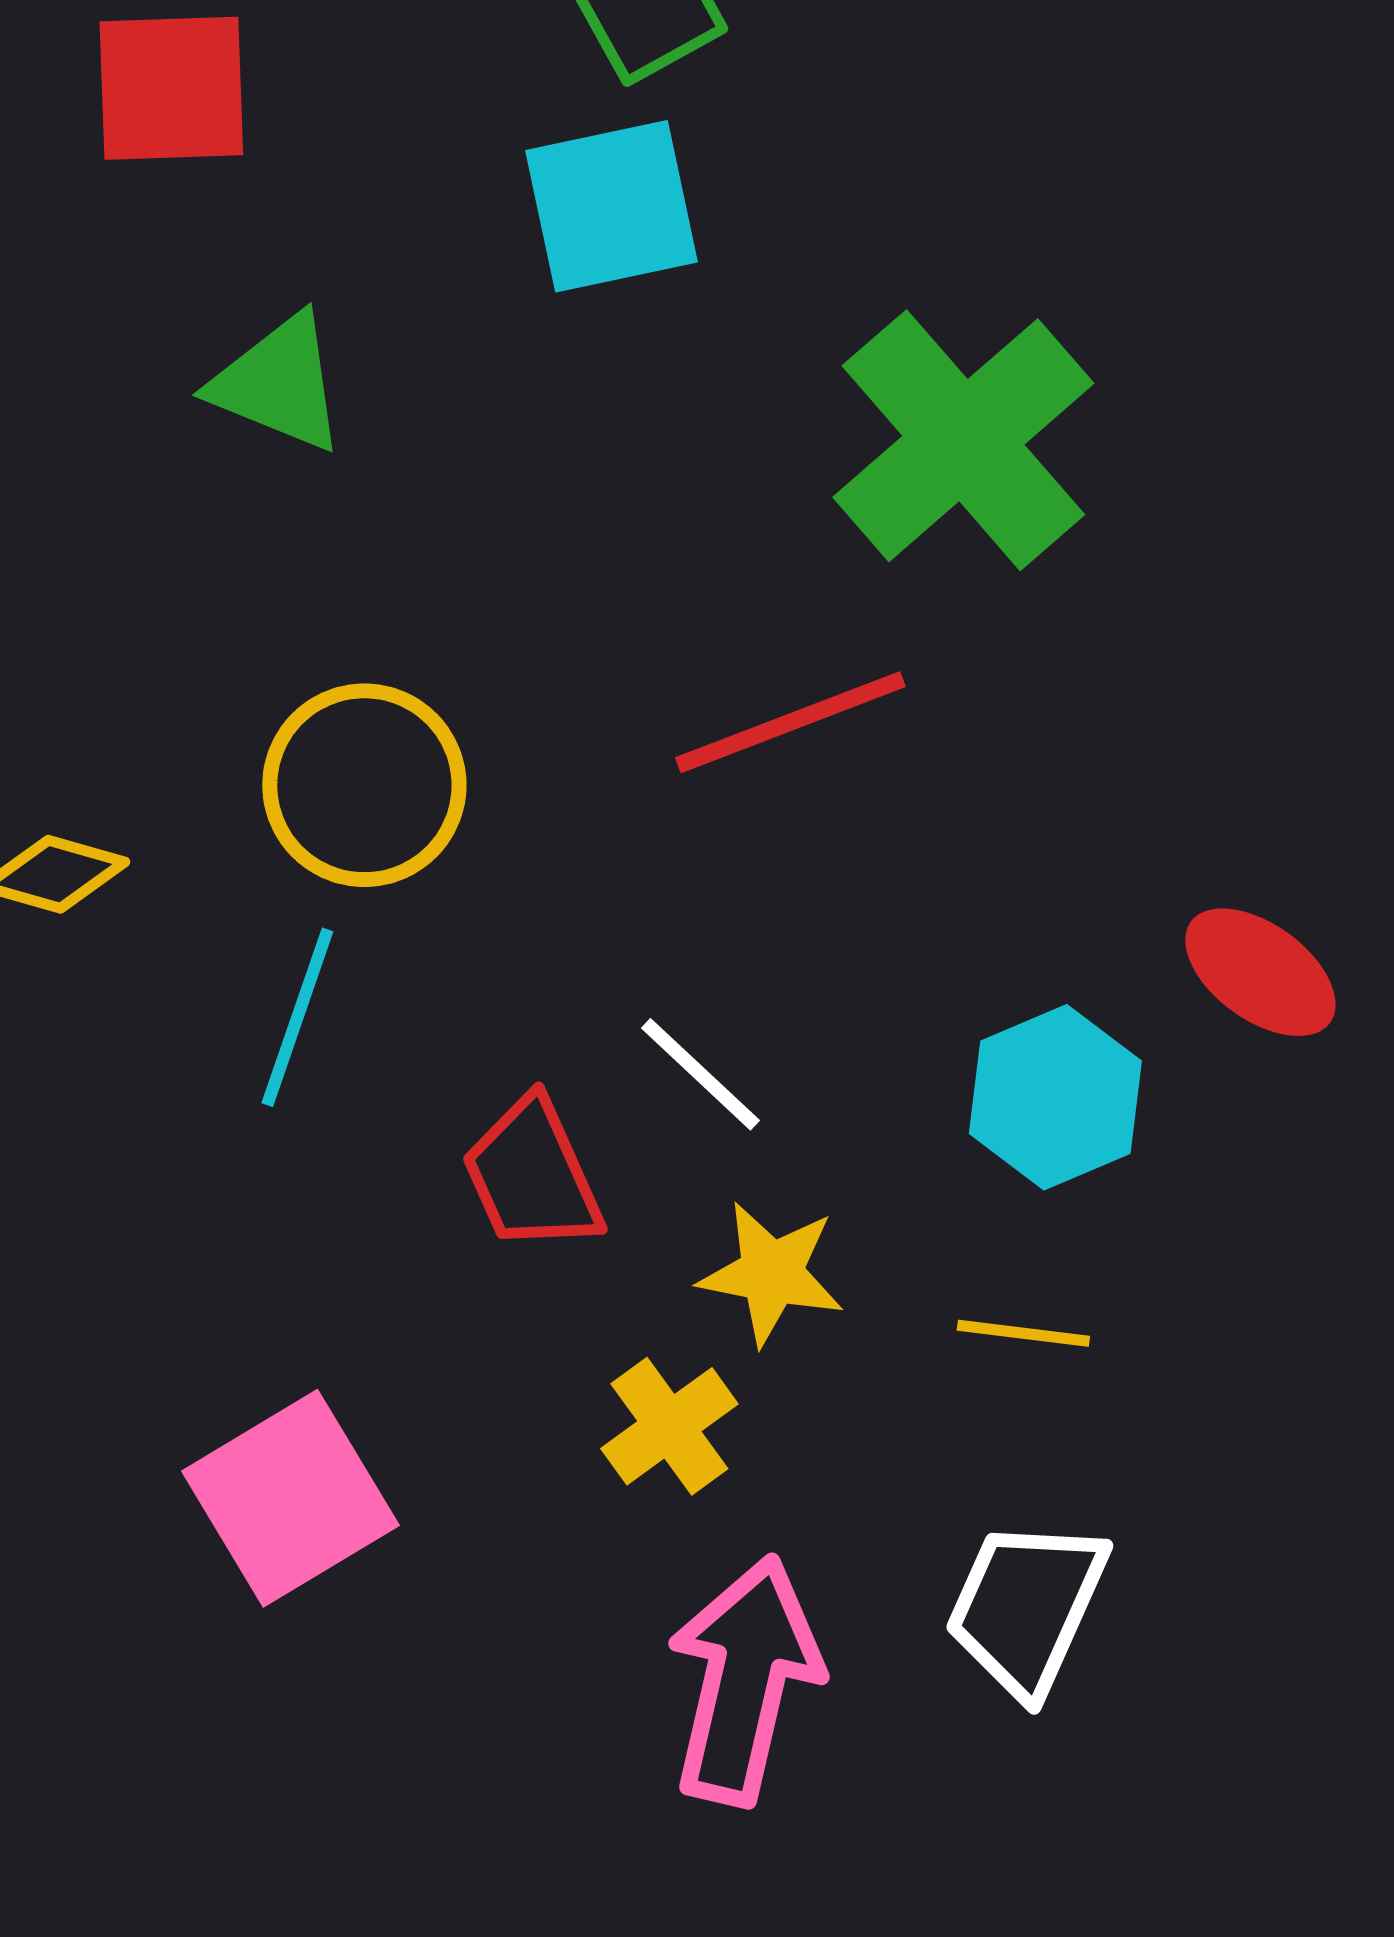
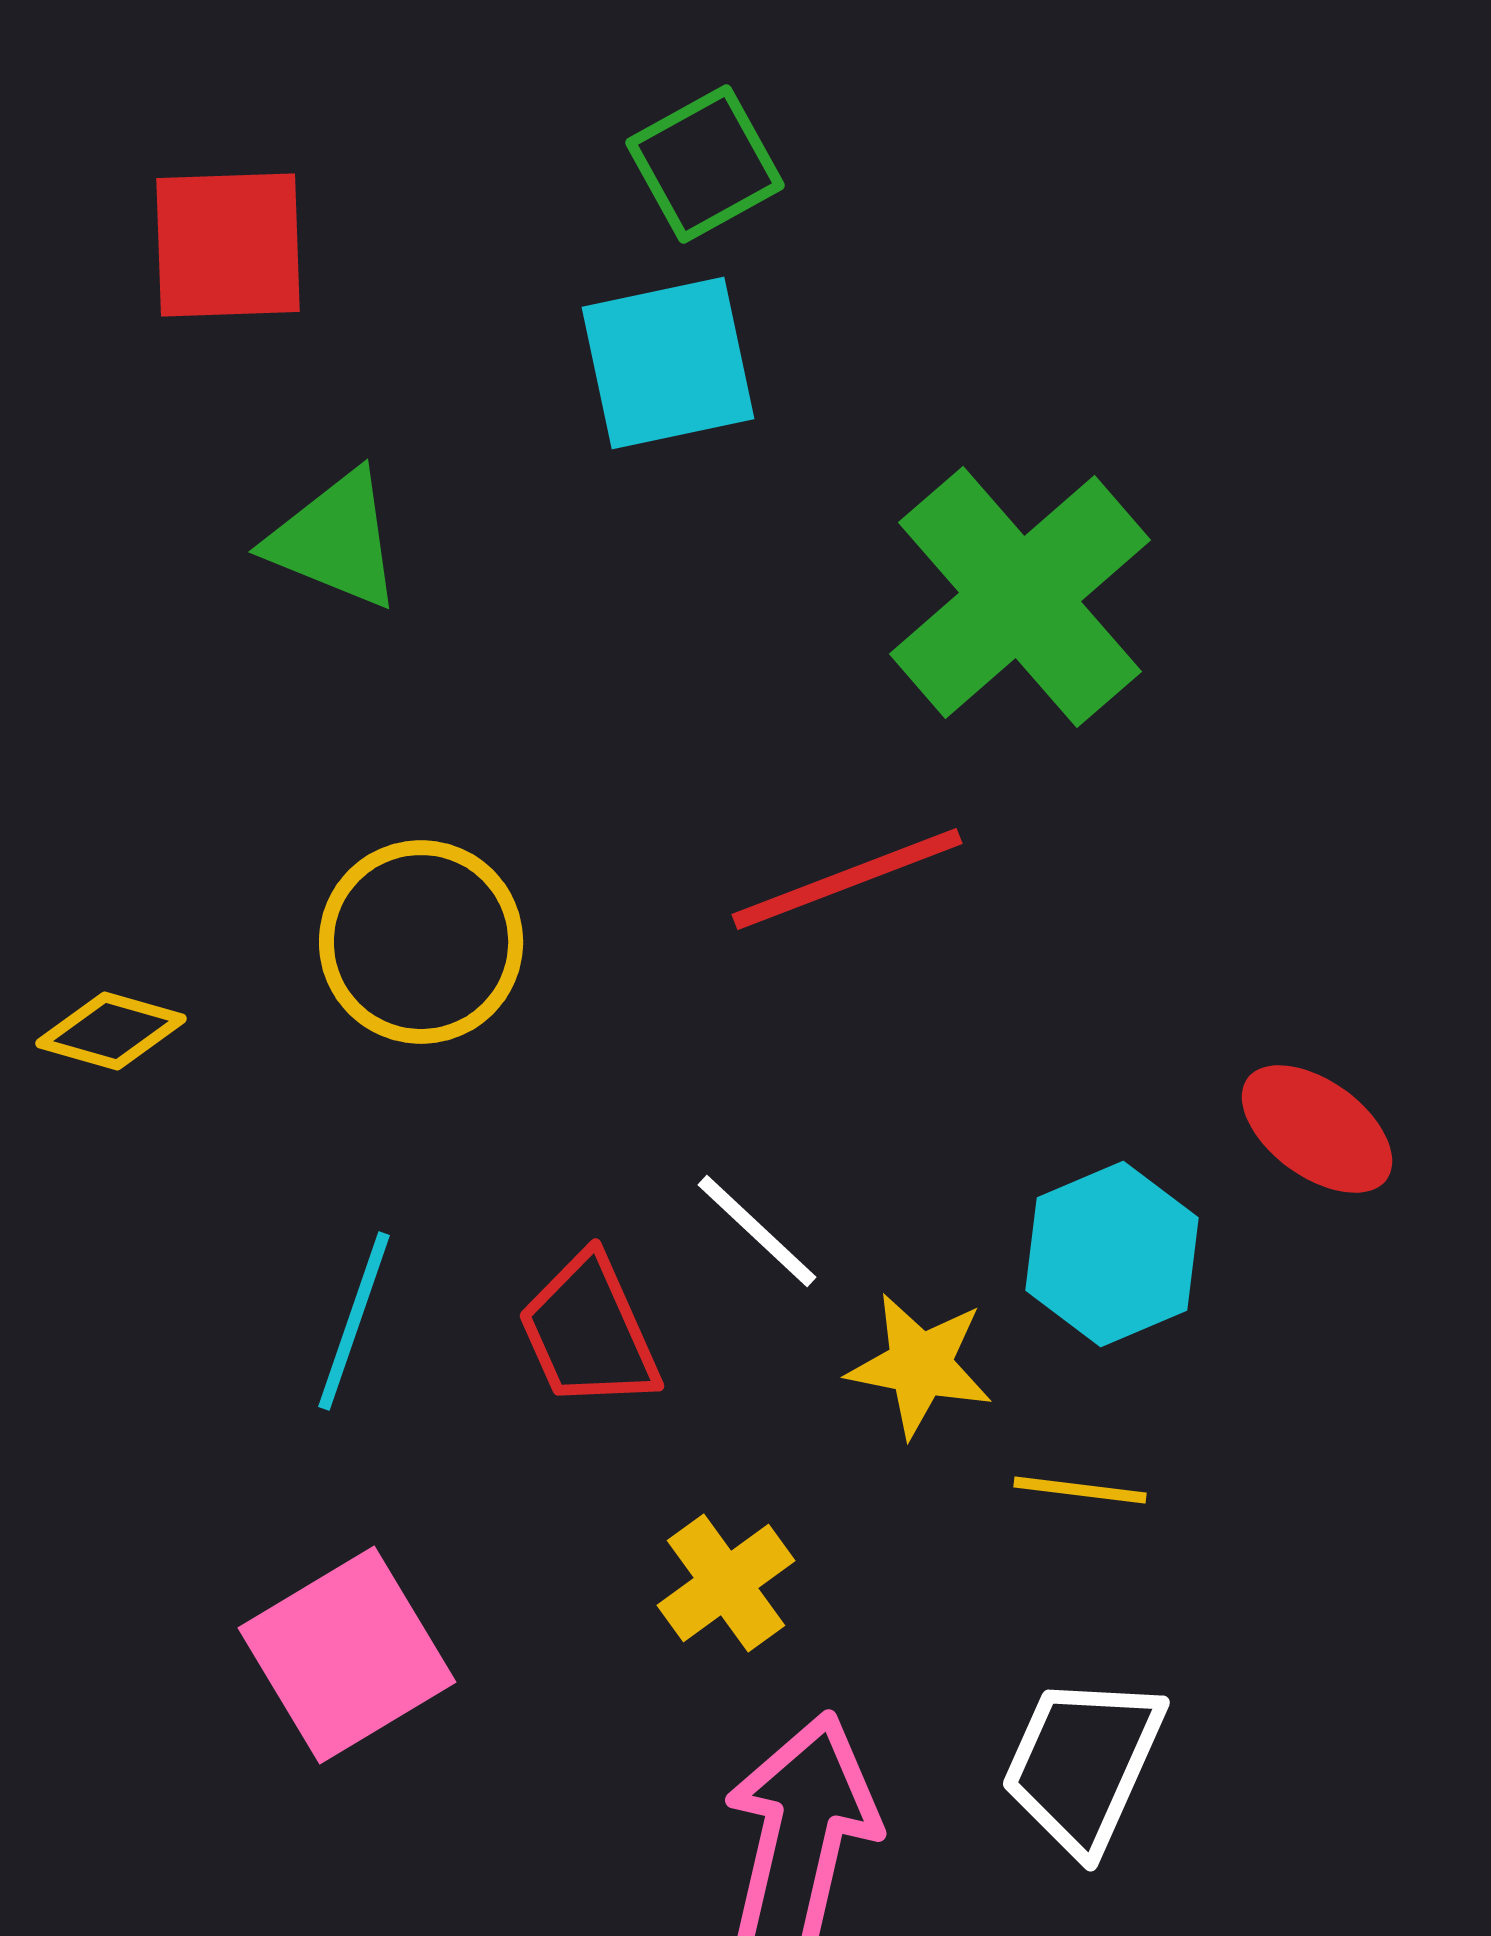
cyan line: (297, 1017) -> (354, 1321), moved
yellow star: (771, 1273) -> (920, 1365), moved

